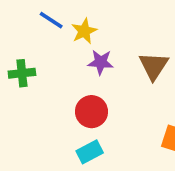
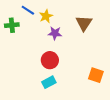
brown triangle: (154, 66) -> (84, 23), moved
green cross: (22, 73) -> (12, 25), moved

